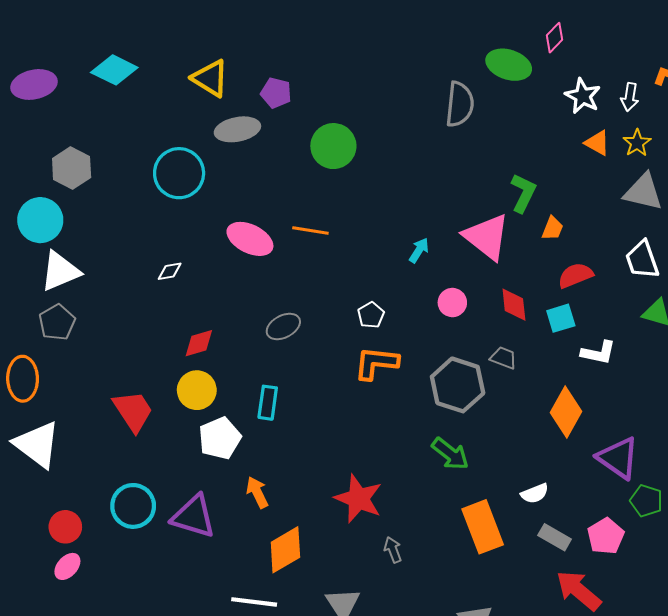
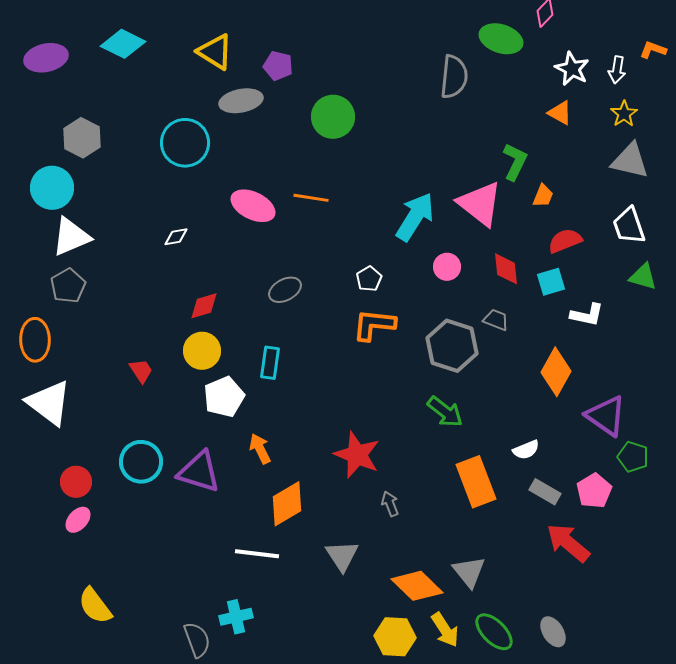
orange triangle: (597, 143) -> (560, 113), moved
cyan arrow: (419, 250) -> (415, 217), size x2.0
red trapezoid: (133, 411) -> (141, 371), size x0.6

